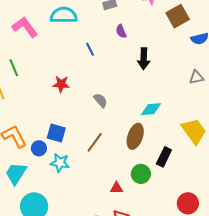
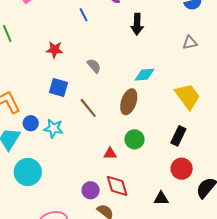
blue square: (56, 133) -> (58, 87), moved
brown line: (95, 142) -> (88, 108), turned -75
blue circle: (39, 148) -> (31, 123), moved
black rectangle: (164, 157) -> (178, 136), moved

